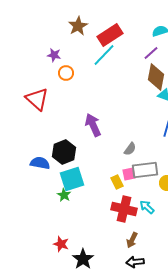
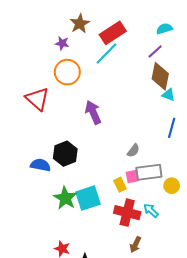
purple star: (54, 55) -> (62, 43), moved
orange circle: (66, 73) -> (67, 72), size x1.6
purple arrow: (93, 125) -> (93, 112), moved
cyan square: (72, 179) -> (88, 198), moved
green star: (64, 195) -> (65, 198), size x1.6

